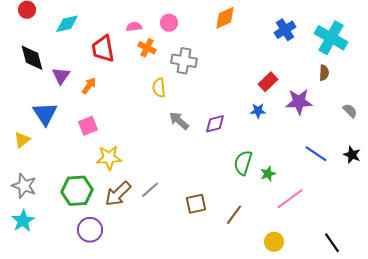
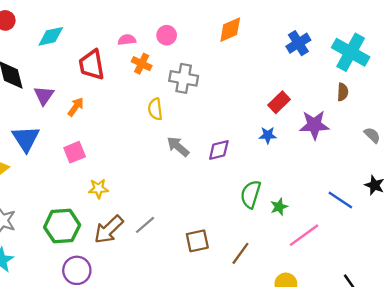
blue line: (316, 154) -> (340, 200), moved
yellow star: (109, 158) -> (98, 189), size x0.7

